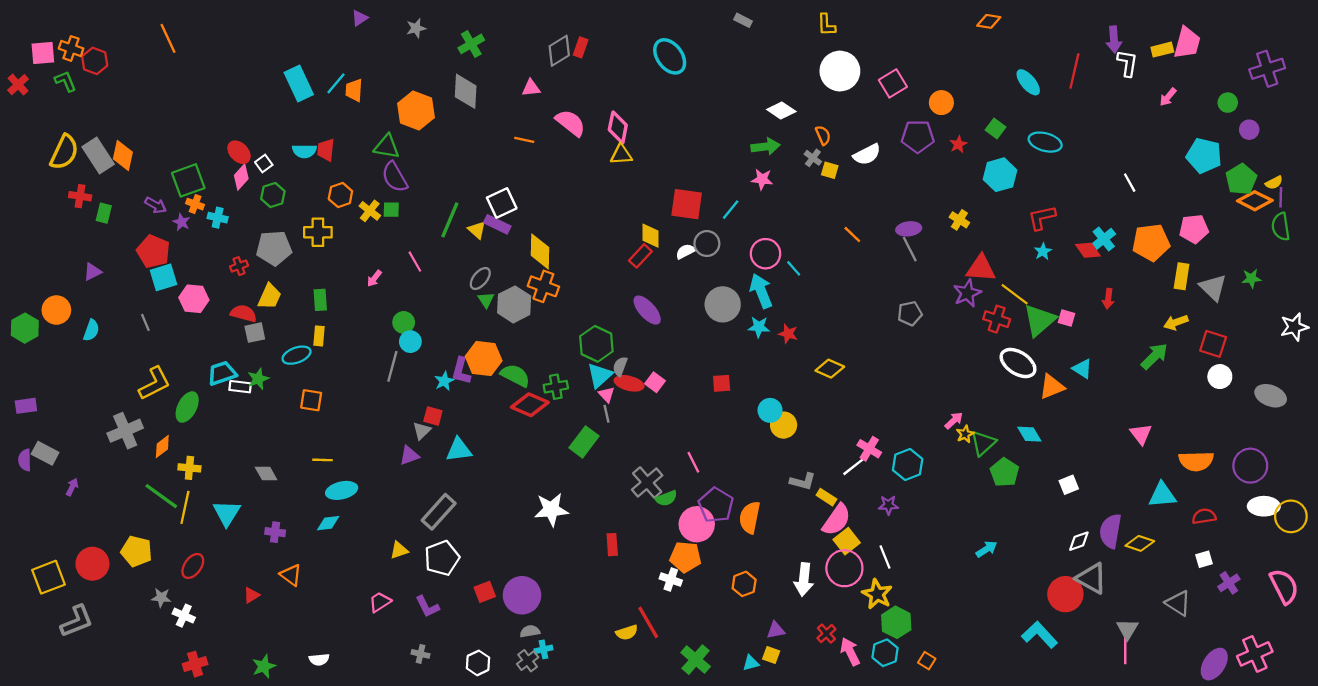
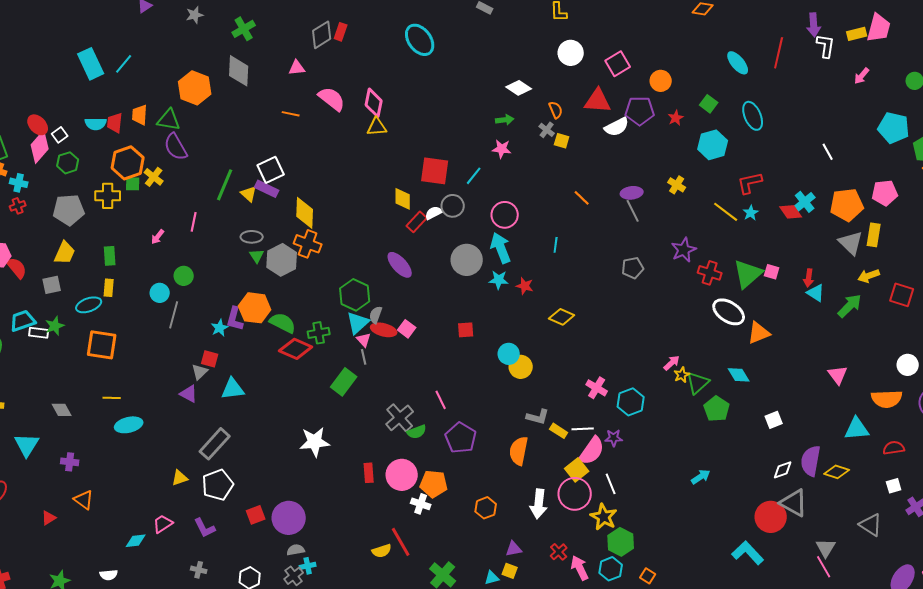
white circle: (840, 71) -> (571, 53), size x0.7
orange trapezoid: (354, 90) -> (140, 115), moved
cyan ellipse: (1045, 142) -> (753, 116), turned 52
green arrow: (766, 147) -> (505, 120), size x0.7
white semicircle: (867, 154) -> (617, 127), moved
pink diamond: (241, 177) -> (40, 147), size x1.4
orange hexagon: (340, 195) -> (128, 163), size x1.5
green square: (391, 210) -> (133, 184), moved
red rectangle: (640, 256) -> (417, 222), moved
pink line: (415, 262) -> (194, 222), turned 42
red cross: (239, 266) -> (18, 206), moved
cyan line: (794, 268) -> (556, 245), moved, turned 49
red triangle: (981, 268) -> (598, 101), moved
gray ellipse: (480, 278) -> (252, 237), turned 50
gray triangle: (1213, 287) -> (851, 243), moved
yellow line: (1015, 294) -> (726, 212), moved
red arrow: (1108, 299) -> (809, 278), moved
red semicircle: (244, 313) -> (17, 268), moved, turned 35
cyan circle: (410, 342) -> (160, 293), moved
cyan triangle: (1082, 369) -> (816, 293), moved
white circle: (1220, 377) -> (908, 365), moved
orange square: (311, 400) -> (102, 345), size x1.5
purple triangle: (409, 455) -> (189, 394), turned 48
white line: (853, 467) -> (583, 429), moved, turned 35
orange semicircle: (750, 517) -> (519, 451), moved
pink semicircle: (837, 520) -> (592, 451), moved
cyan diamond: (328, 523) -> (136, 541), moved
pink circle: (697, 524) -> (402, 475), moved
pink line: (1125, 651) -> (824, 567), turned -30

